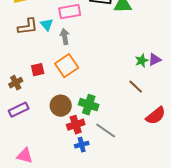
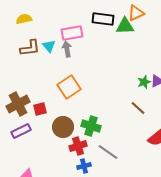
gray arrow: (65, 37) -> (67, 49), moved
red square: (38, 70) -> (40, 109), moved
brown cross: (16, 83) -> (18, 104), size x1.6

